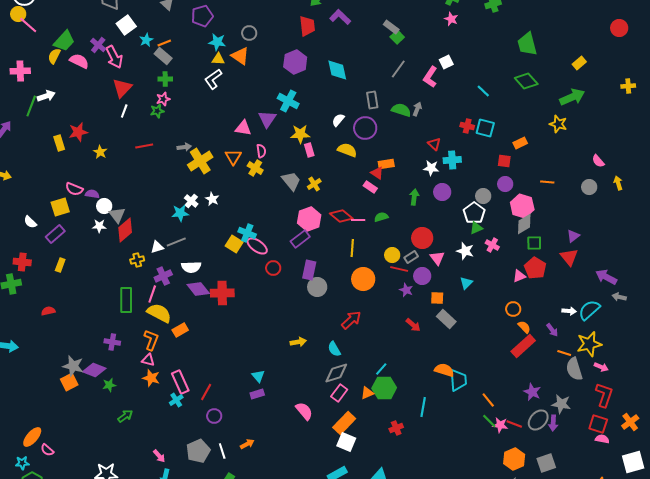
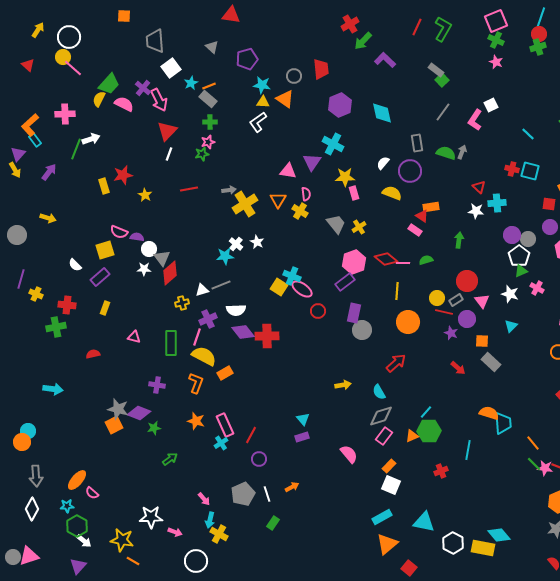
red trapezoid: (307, 26) -> (321, 69), moved
purple circle: (442, 192) -> (512, 235), moved
pink triangle: (148, 360) -> (134, 337), moved
orange rectangle: (344, 423) -> (389, 466), size x0.6

